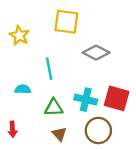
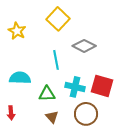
yellow square: (66, 22) -> (58, 19), turned 35
cyan line: (49, 69) -> (56, 60), moved
cyan semicircle: (23, 89) -> (20, 78), size x1.5

